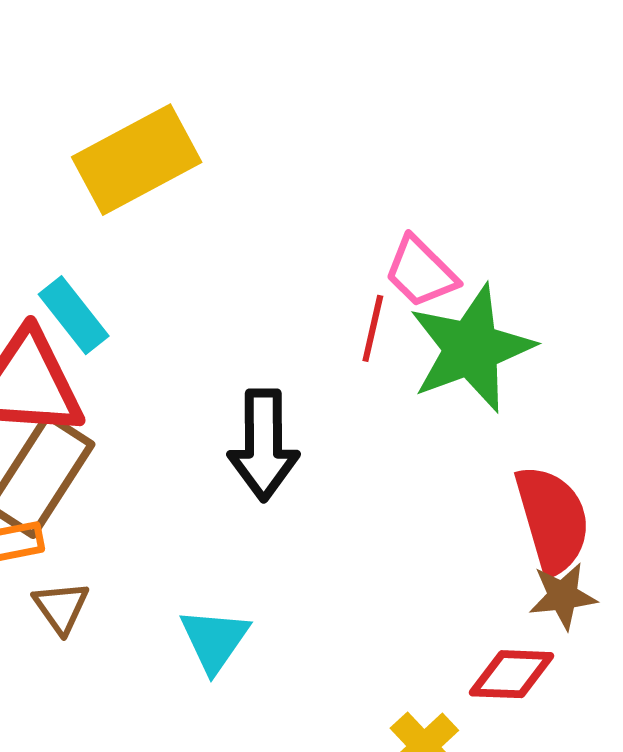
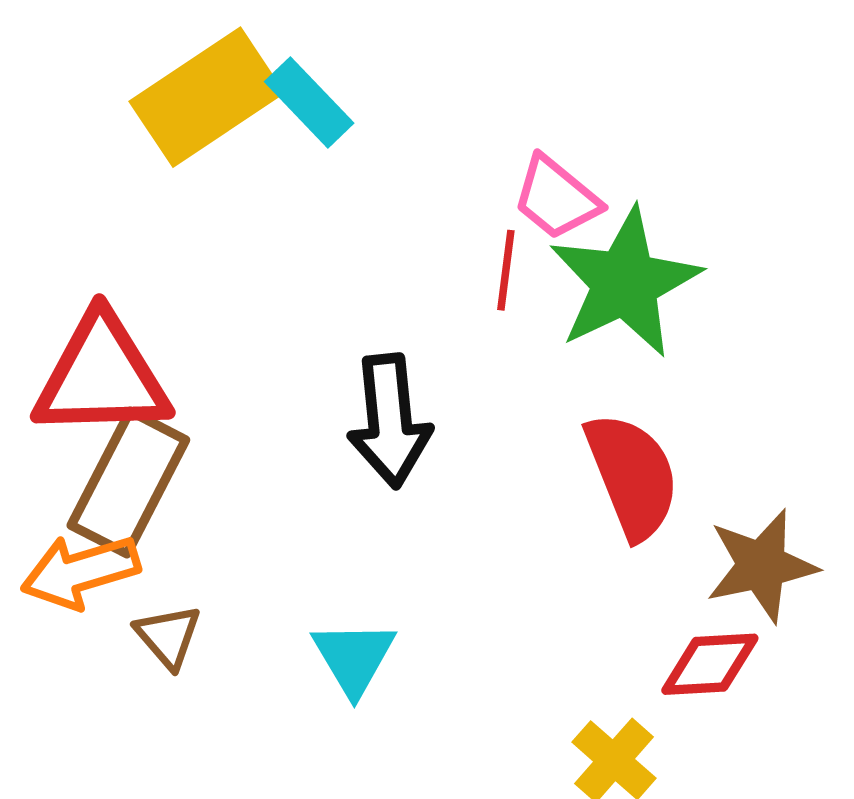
cyan rectangle: (74, 315) -> (309, 102), moved
red semicircle: (552, 520) -> (632, 476), moved
brown star: (563, 596) -> (762, 566), size x1.4

